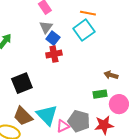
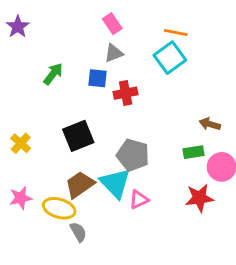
gray triangle: (46, 27) -> (114, 53), turned 32
blue square: (53, 38) -> (97, 78), moved, turned -32
brown trapezoid: (23, 116) -> (80, 185), turned 100
gray pentagon: (79, 121) -> (133, 155), moved

